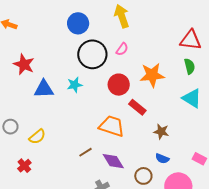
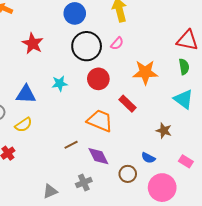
red star: (24, 64) -> (33, 43), moved
cyan star: (75, 85) -> (60, 83), moved
red circle: (119, 85) -> (98, 79), moved
blue triangle: (44, 89) -> (26, 94), moved
brown star: (161, 132) -> (164, 131), moved

